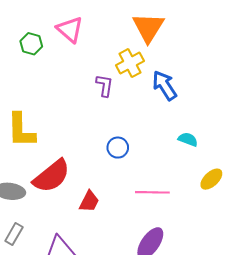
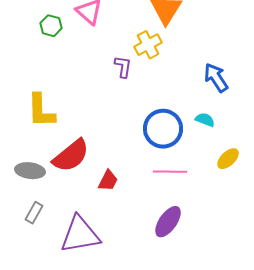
blue arrow: (165, 85) -> (216, 78), moved
blue circle: (118, 148) -> (163, 129), moved, size x1.8

